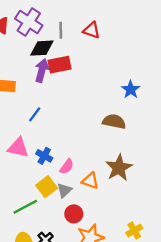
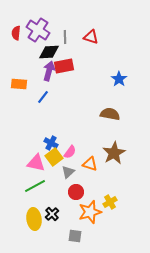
blue star: (131, 90) -> (119, 79), moved
blue line: (35, 114) -> (43, 97), moved
pink triangle: (18, 148) -> (36, 163), moved
yellow square: (47, 187) -> (54, 157), moved
yellow cross: (134, 231) -> (110, 202), moved

